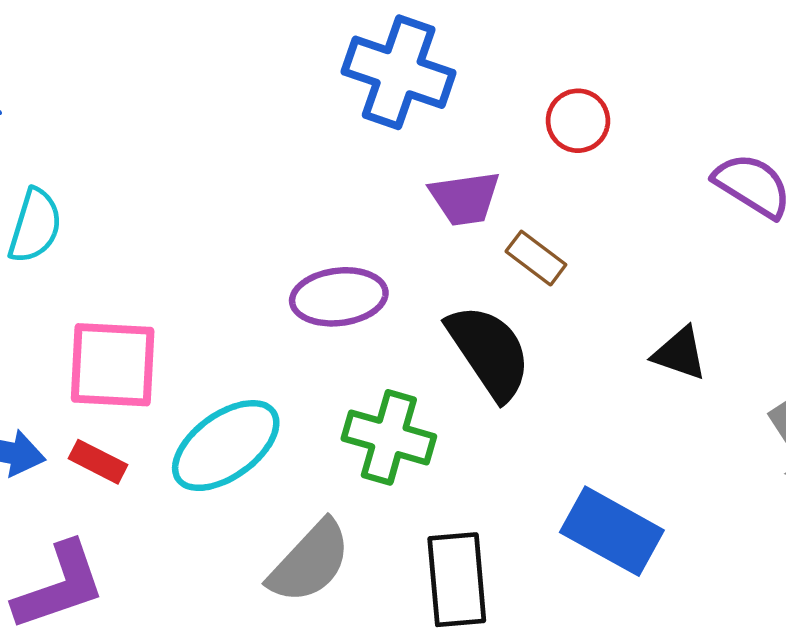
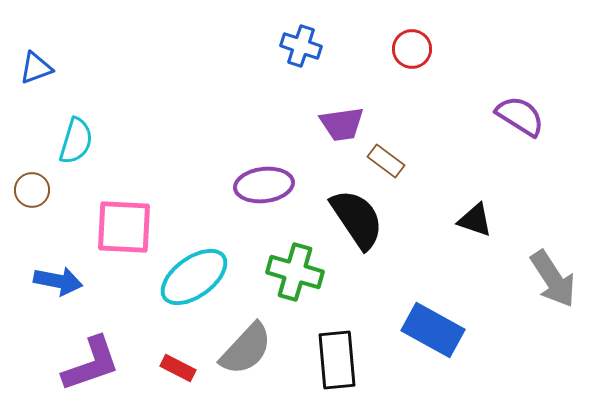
blue cross: (399, 72) -> (301, 46), size x0.6
red circle: (578, 121) -> (412, 49), moved
red rectangle: (98, 462) -> (178, 368), moved

